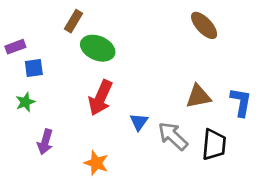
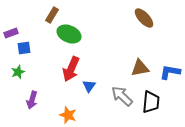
blue L-shape: (241, 102) -> (170, 72), turned -90
blue triangle: (139, 122) -> (89, 86), moved

